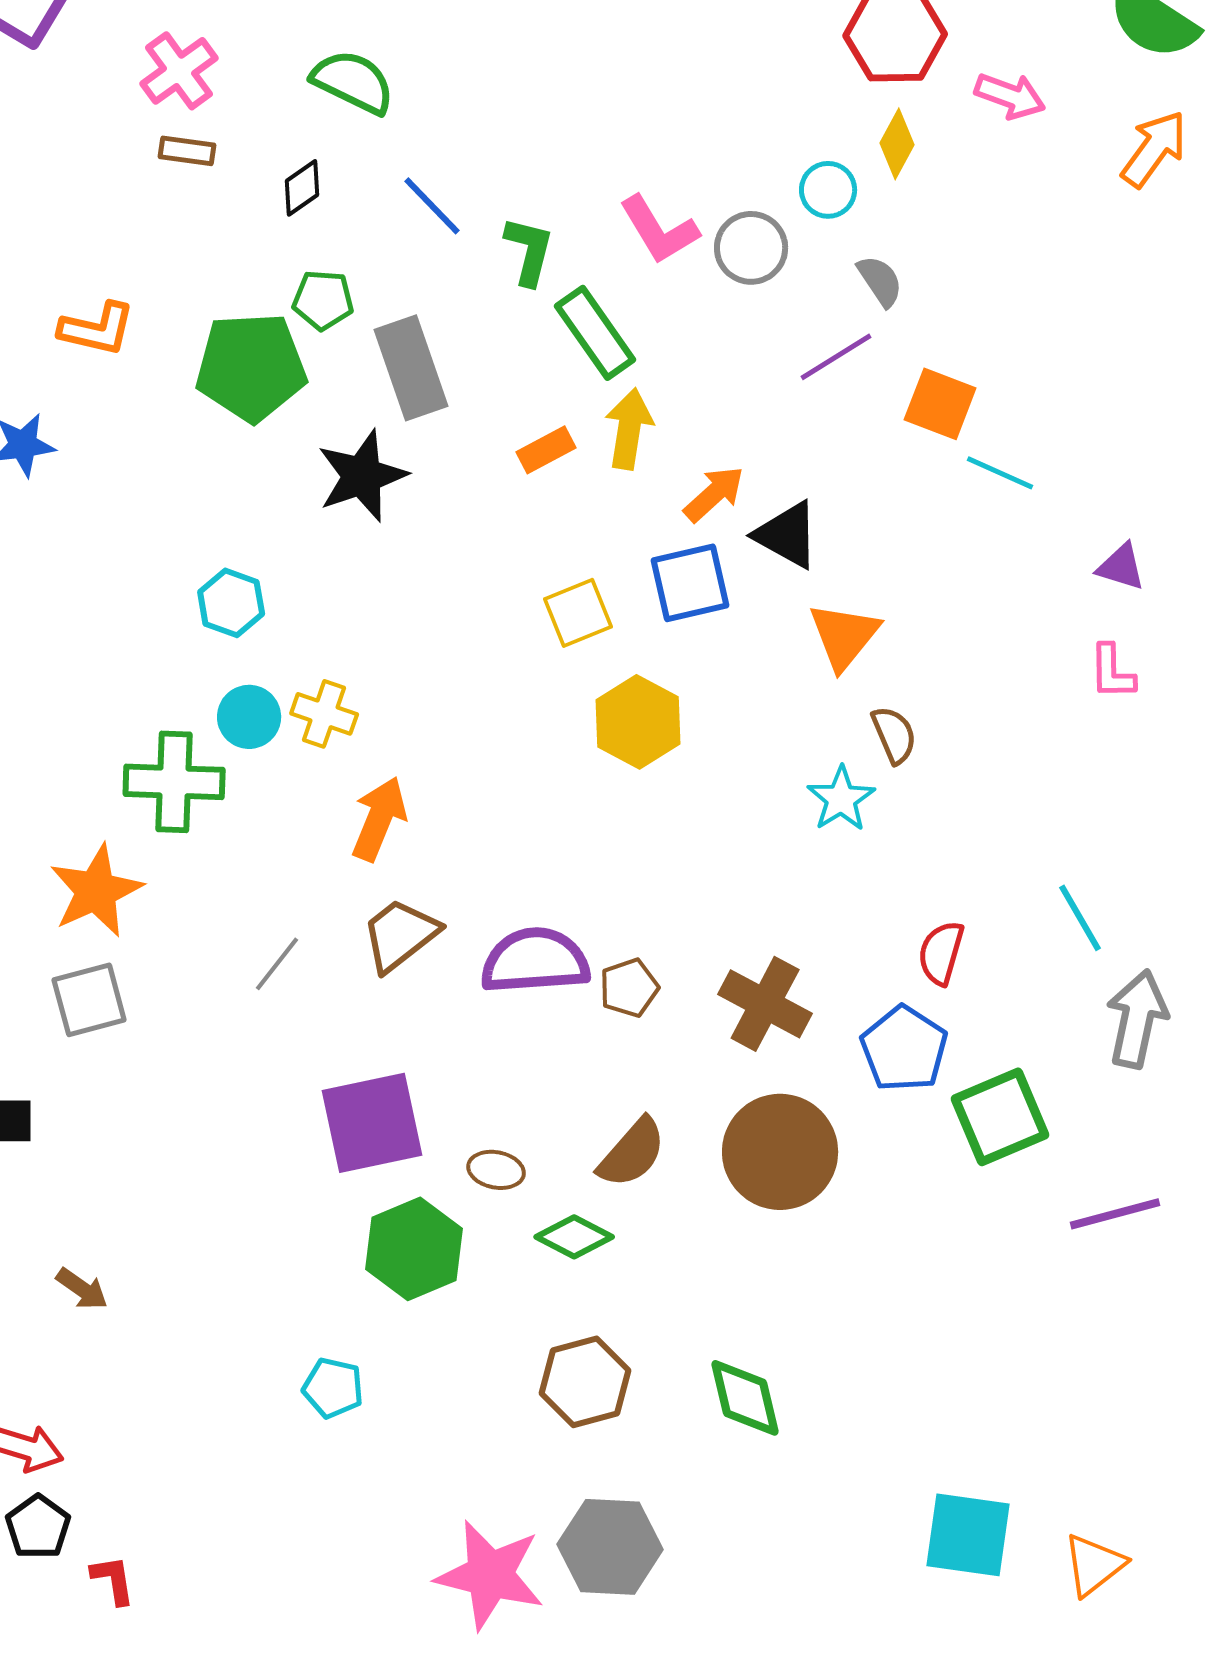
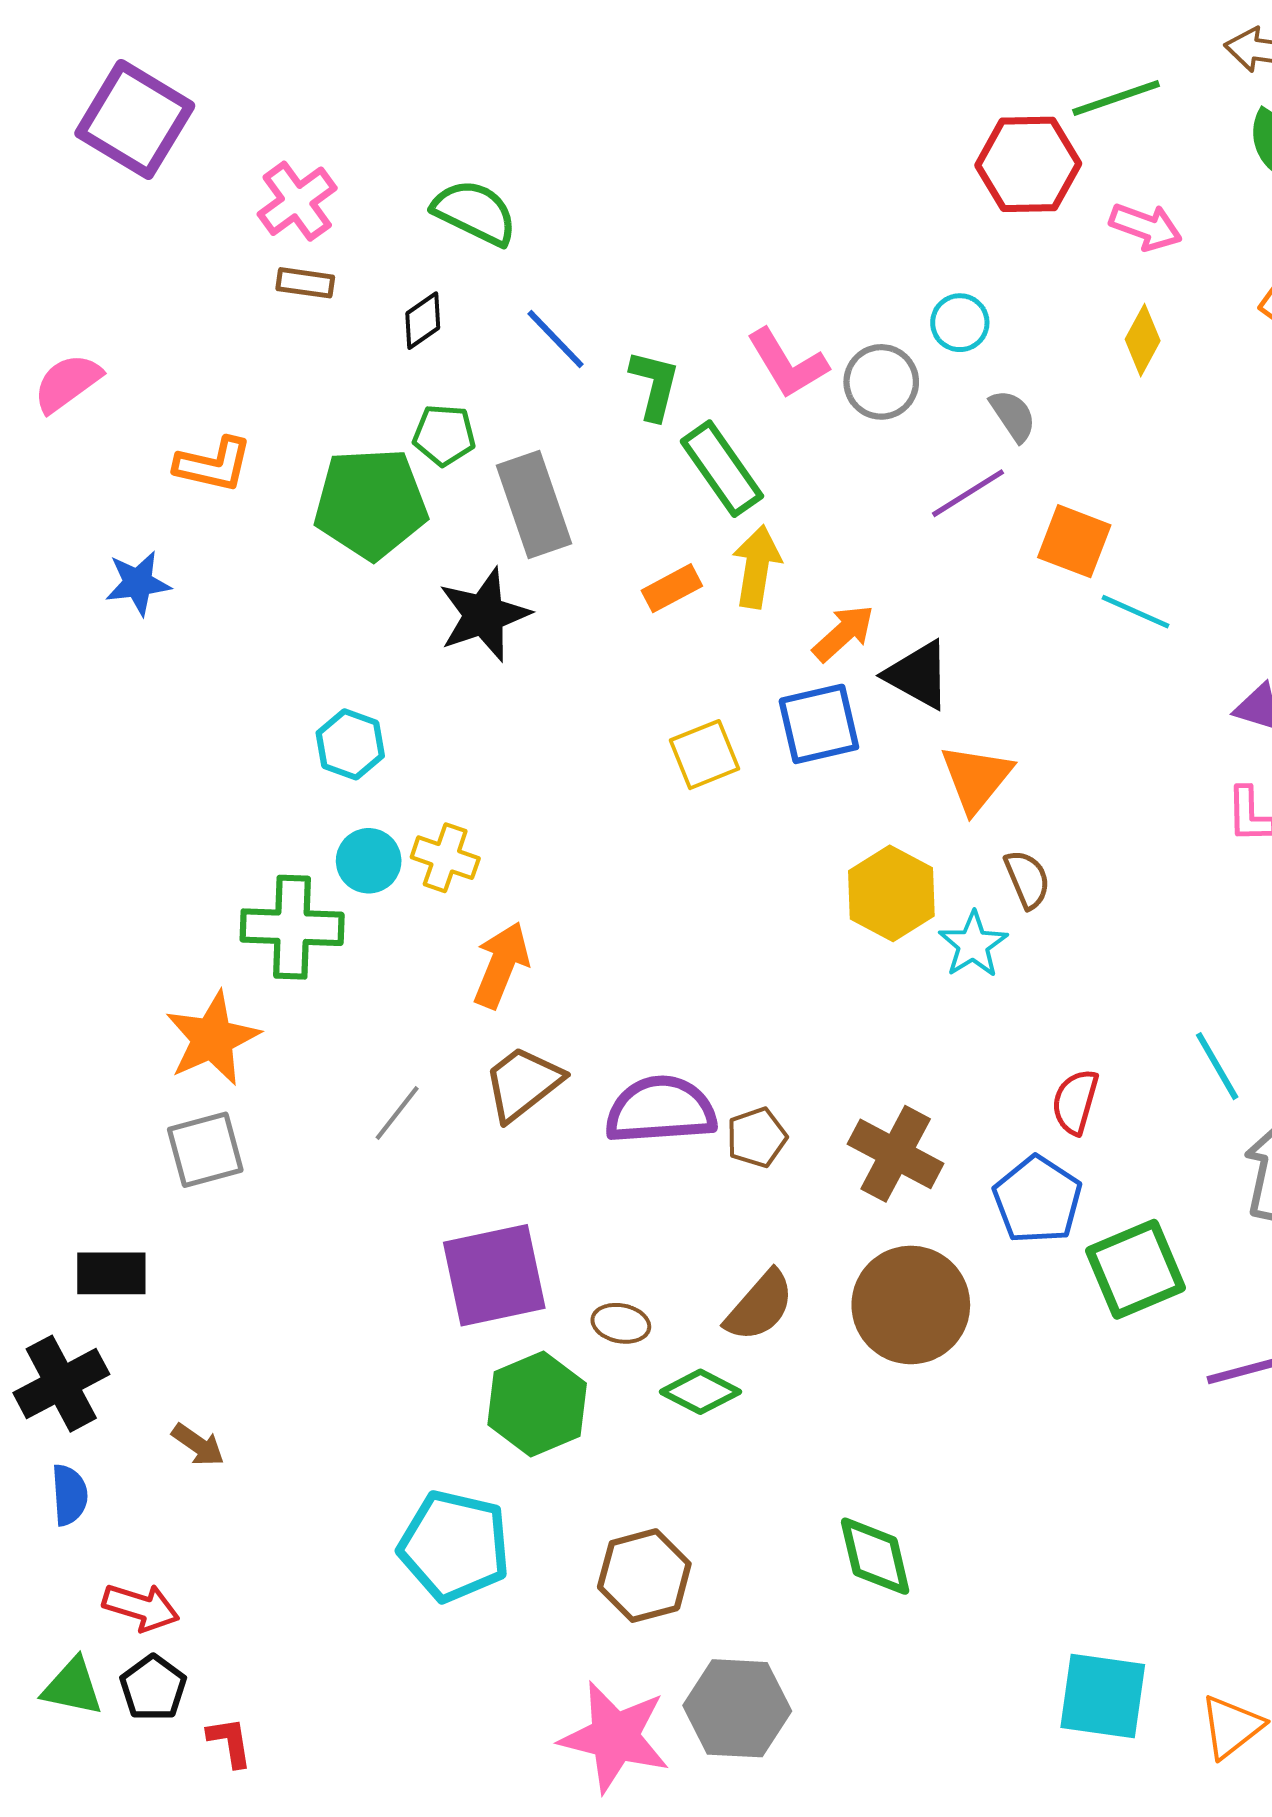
yellow diamond: (897, 144) -> (1143, 340), moved
yellow hexagon: (638, 722) -> (891, 893), moved
brown hexagon: (585, 1382) -> (644, 1576), moved
cyan pentagon: (333, 1388) -> (454, 1546), size x1.8

